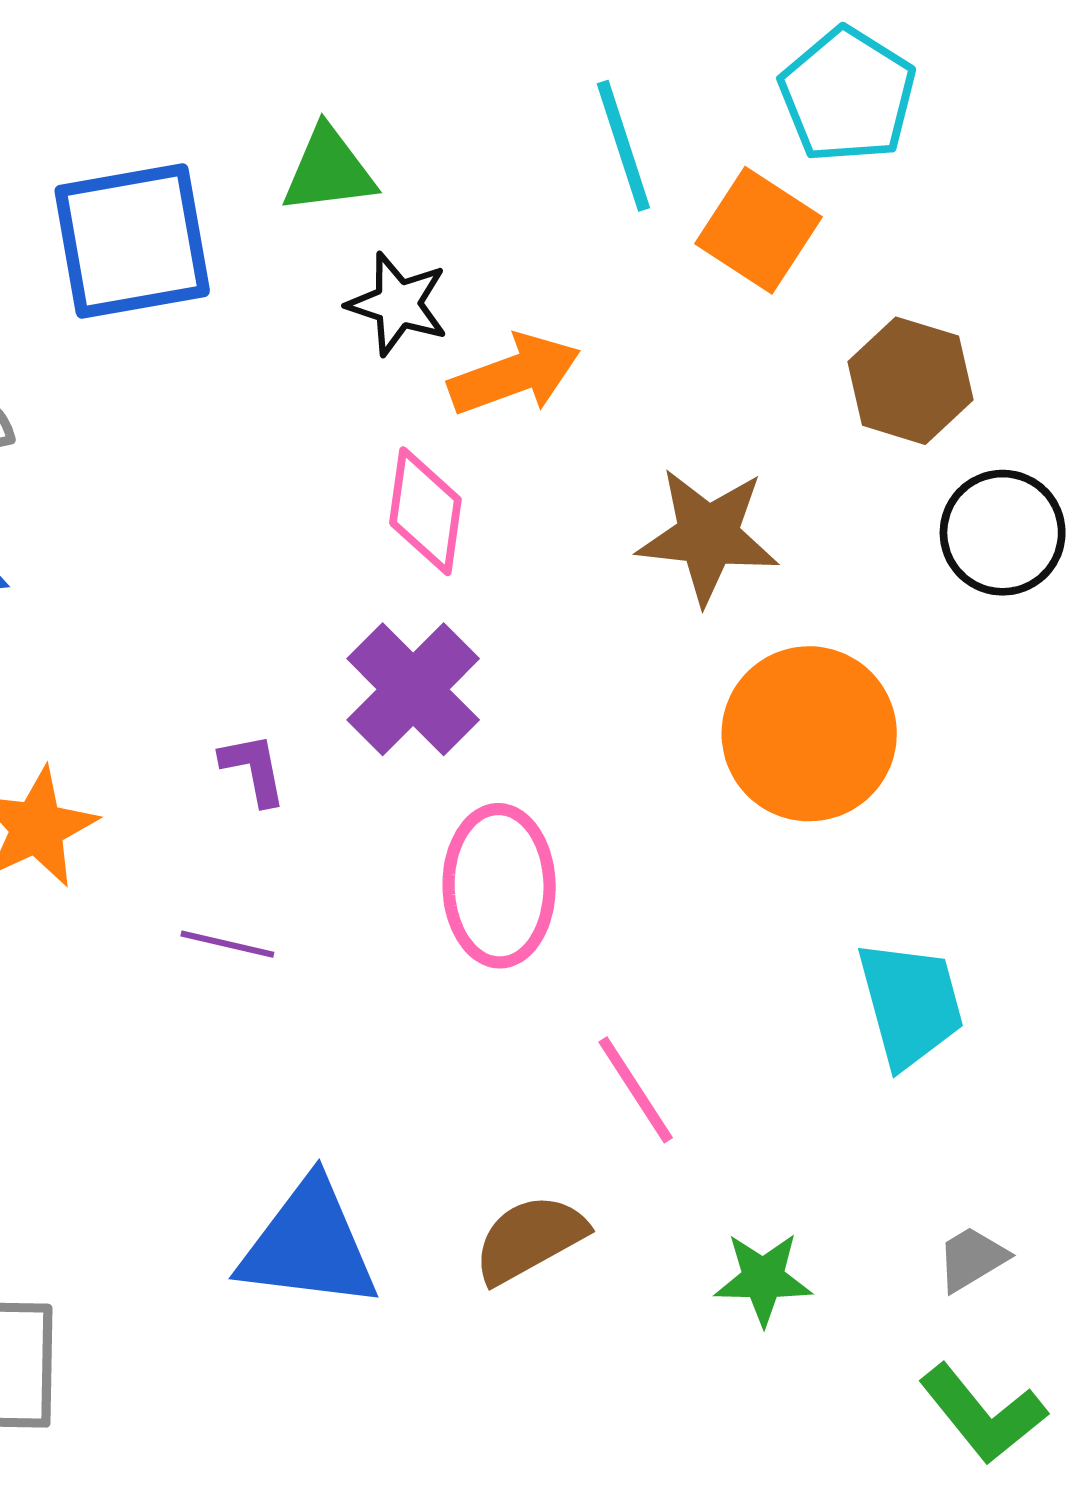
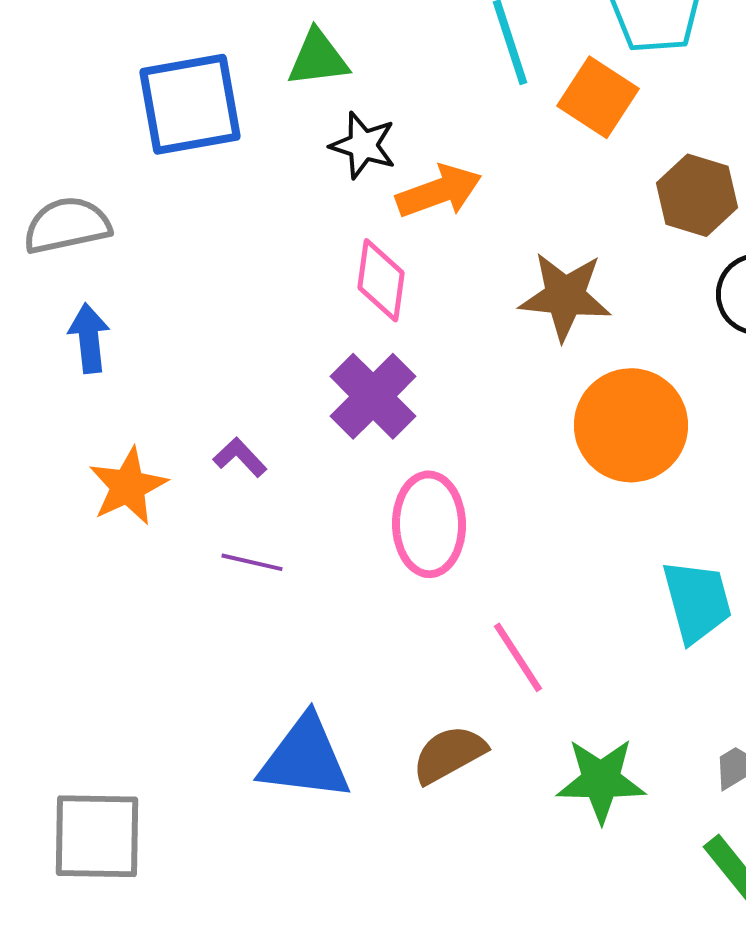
purple L-shape: (253, 769) -> (240, 457), moved, turned -32
green star: (763, 1279) -> (601, 780), size x1.4

